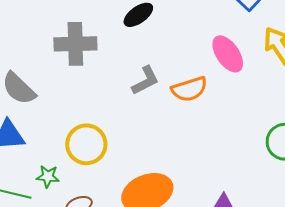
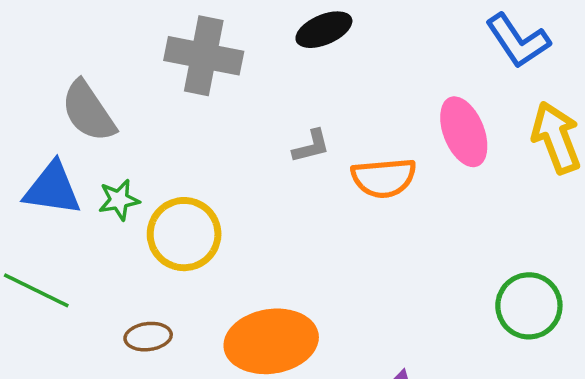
gray L-shape: (146, 80) -> (311, 146), size x0.7
green star: (48, 176) -> (119, 200), moved, turned -30

